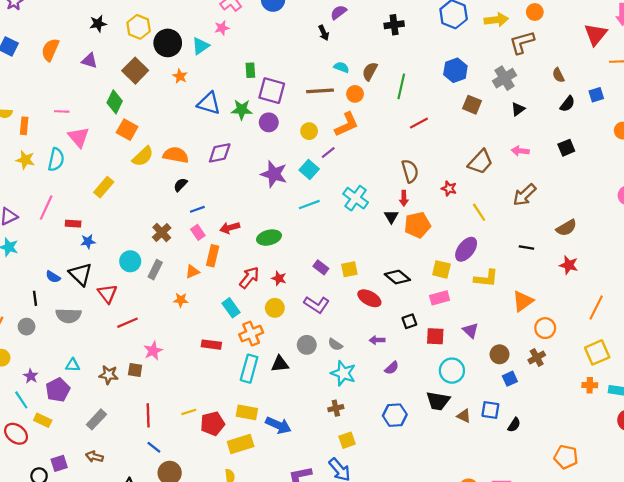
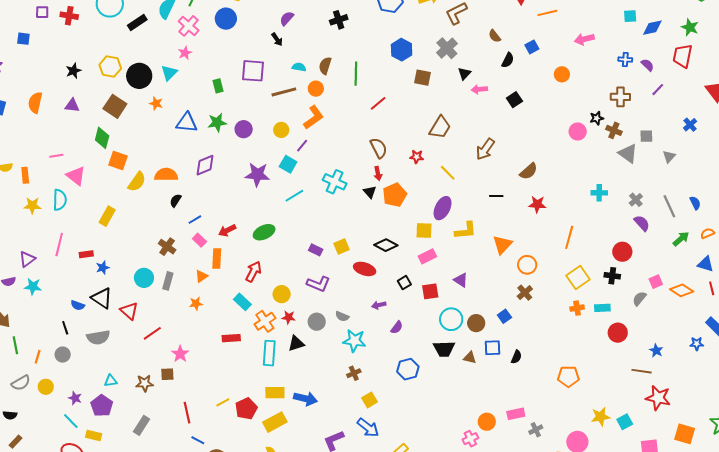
purple square: (272, 91) -> (253, 71), moved
pink arrow: (520, 151) -> (479, 89), moved
red star: (279, 278) -> (289, 317), moved
brown circle: (500, 354) -> (476, 323), moved

